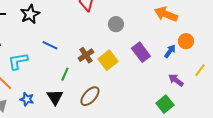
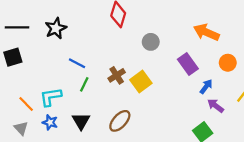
blue arrow: (170, 51) -> (206, 87), moved
purple rectangle: (141, 52) -> (188, 64), moved
cyan L-shape: (18, 61) -> (51, 97), moved
green line: (65, 74) -> (84, 84), moved

